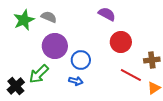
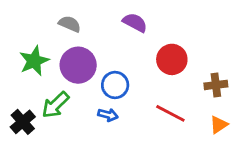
purple semicircle: (107, 14) -> (135, 22), moved
green star: (24, 20) -> (34, 61), moved
red line: (131, 75) -> (170, 113), moved

